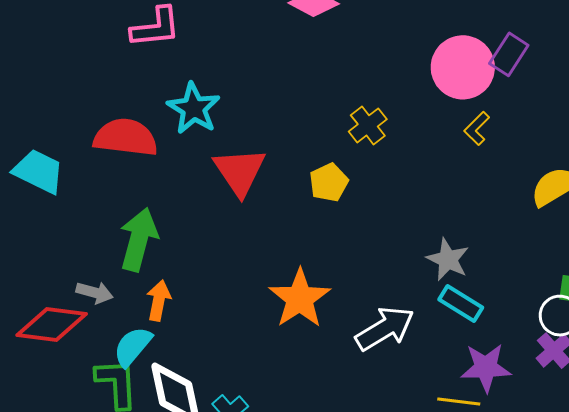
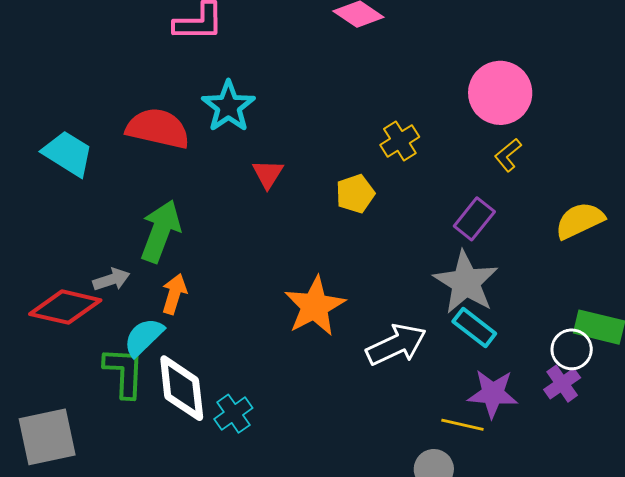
purple rectangle: (509, 54) -> (474, 219), moved
red triangle: (240, 171) -> (268, 174), size x0.6
gray star: (448, 259) -> (466, 282), size x1.5
gray arrow: (95, 293) -> (111, 280), turned -39

